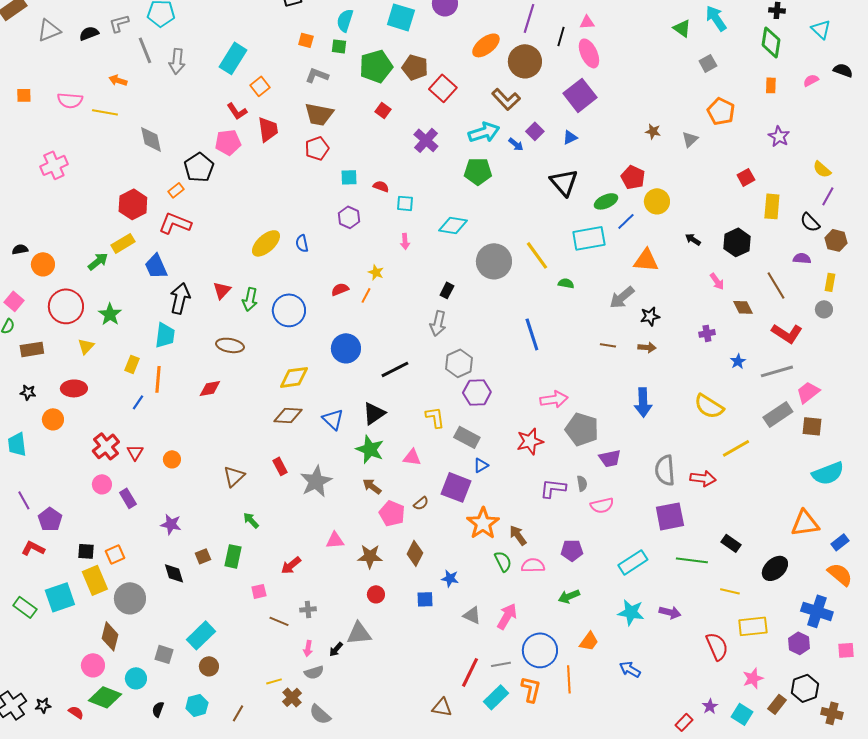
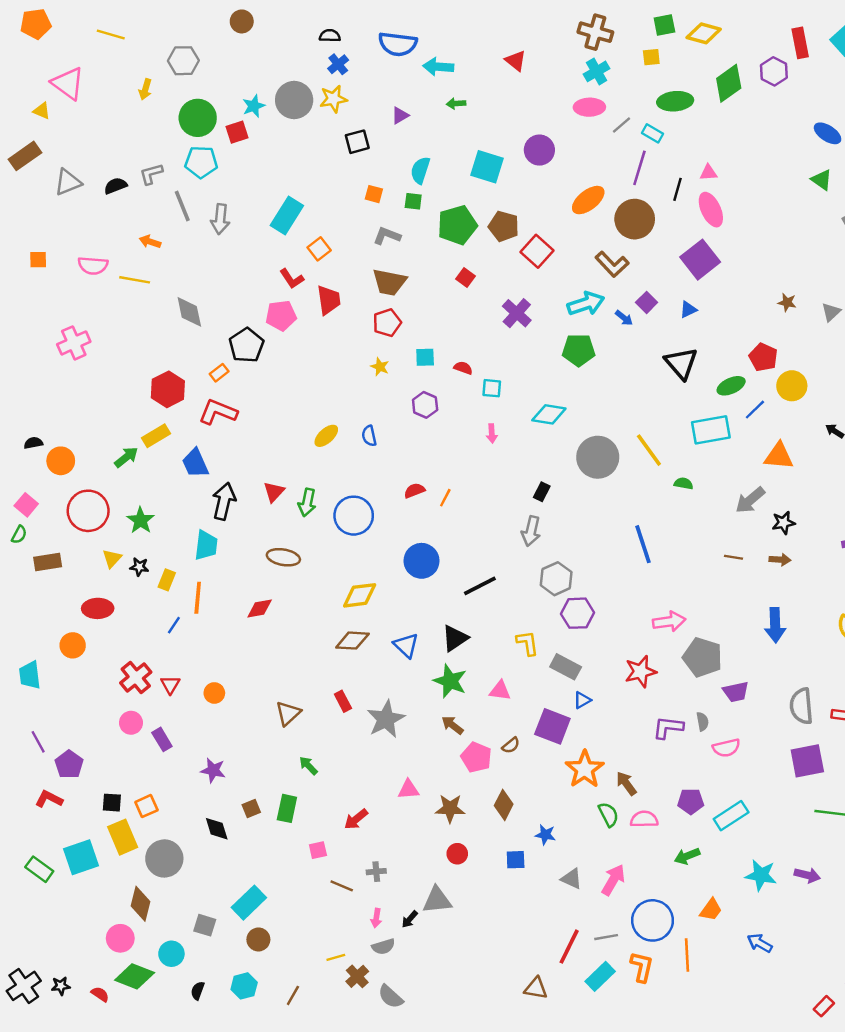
yellow ellipse: (266, 243) -> (326, 436), size x0.7
yellow star: (376, 272) -> (380, 367), moved
black star: (28, 392) -> (139, 567), moved
cyan rectangle: (633, 562) -> (731, 816), moved

